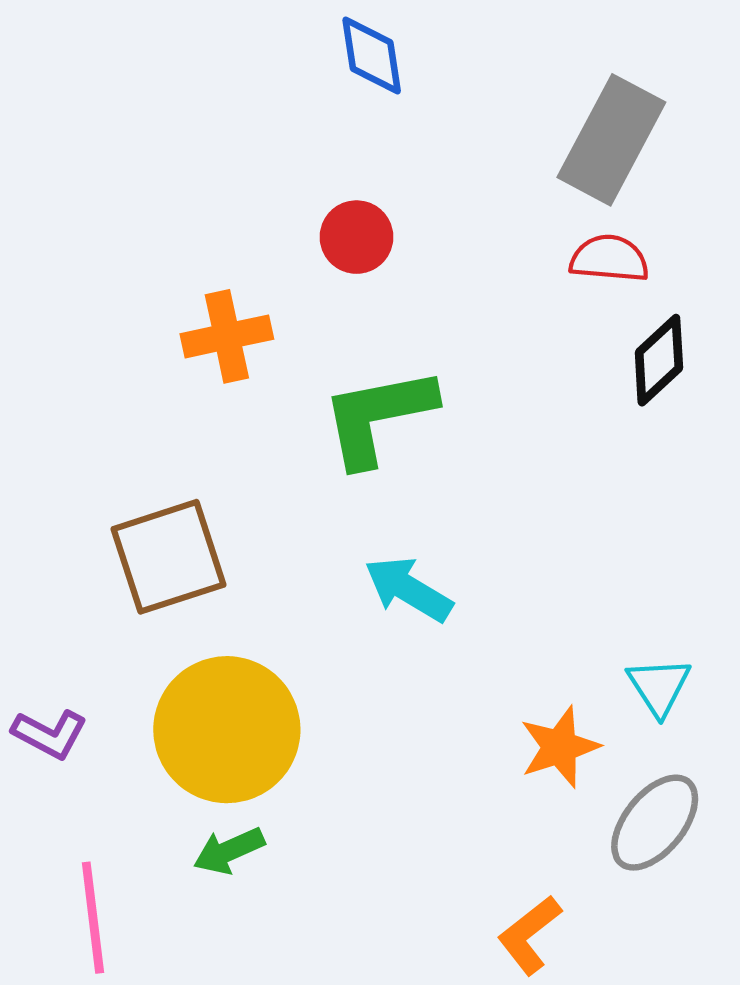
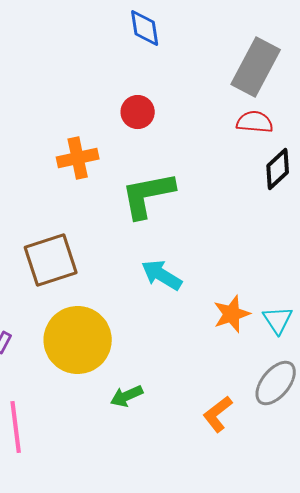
orange star: (560, 747) -> (232, 314), moved
green arrow: (229, 851) -> (127, 396), moved
orange L-shape: (529, 935) -> (218, 414), moved

